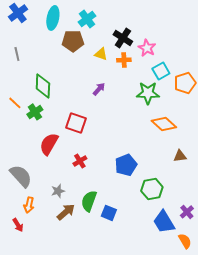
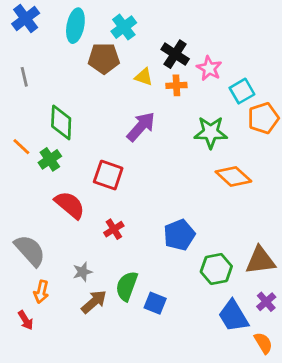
cyan square: (161, 71) -> (242, 91), moved
purple arrow: (99, 89) -> (141, 127), size x1.6
red semicircle: (49, 144) -> (70, 205), turned 100
brown triangle: (180, 156) -> (260, 260), moved, size x1.6

